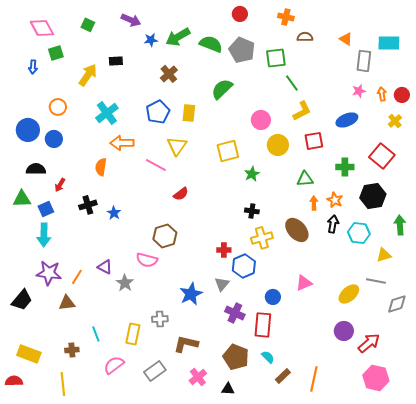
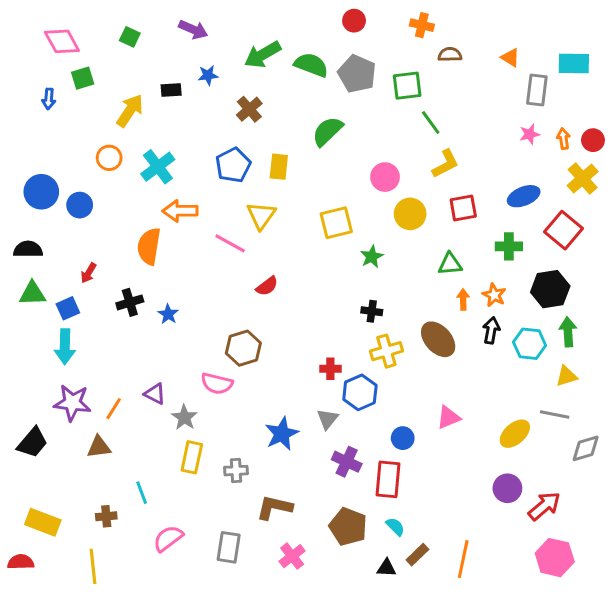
blue star: (151, 40) -> (208, 75), moved
orange circle: (58, 107) -> (109, 158), moved
blue ellipse: (347, 120) -> (524, 196), moved
yellow cross: (395, 121) -> (583, 178), size x1.5
orange semicircle: (101, 167) -> (149, 246), size x1.4
black semicircle: (36, 169) -> (28, 249), moved
green arrow: (400, 225) -> (568, 332), moved
yellow rectangle: (133, 334) -> (192, 457), moved
gray rectangle: (155, 371) -> (229, 547), turned -45
black triangle: (228, 389) -> (386, 568), moved

